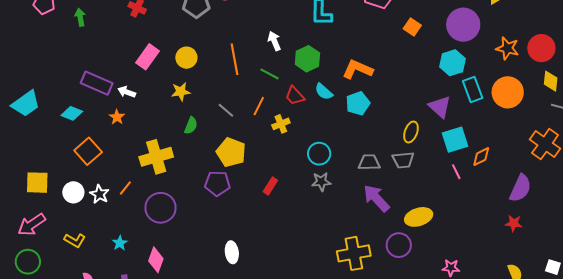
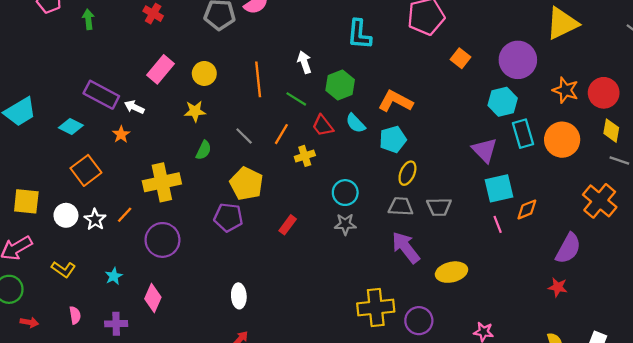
yellow ellipse: (411, 132) -> (407, 173), moved
purple circle: (399, 245) -> (419, 321), moved

